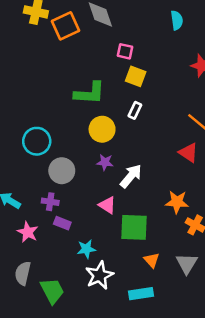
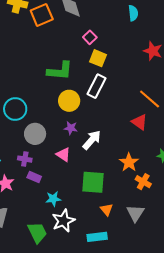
pink square: (125, 51) -> (90, 37), turned 32
white rectangle: (135, 110) -> (97, 86), size x1.6
orange star: (177, 202) -> (129, 162), turned 30
pink triangle: (107, 205) -> (63, 154), moved
green trapezoid: (52, 291) -> (37, 232), moved

